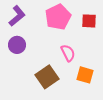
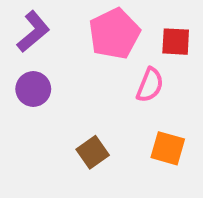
pink semicircle: (68, 53) -> (150, 85), moved, turned 48
brown square: (47, 77) -> (93, 152), size x0.7

